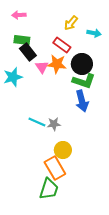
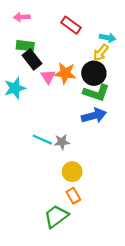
yellow arrow: (71, 23) -> (101, 53), moved
red rectangle: (62, 45) -> (71, 25), moved
blue arrow: (82, 101) -> (94, 116), turned -90
orange rectangle: (55, 168) -> (73, 196), moved, size x0.6
green trapezoid: (49, 189) -> (56, 216), turned -145

